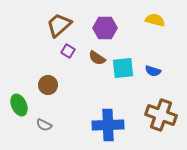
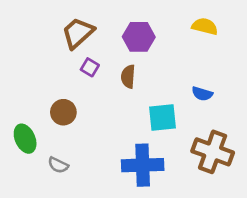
brown semicircle: (97, 58) -> (128, 77), turned 60
cyan square: (123, 68) -> (162, 117), moved

